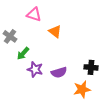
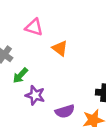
purple semicircle: (59, 72) -> (65, 111), moved

